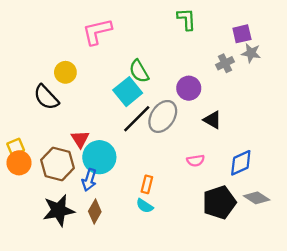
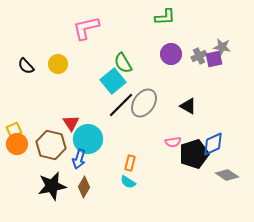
green L-shape: (187, 19) -> (165, 17), turned 90
purple square: (242, 34) -> (214, 59), moved
purple circle: (189, 88) -> (171, 54), moved
black semicircle: (46, 97) -> (26, 66), moved, size x0.7
black pentagon: (219, 202) -> (194, 154), moved

